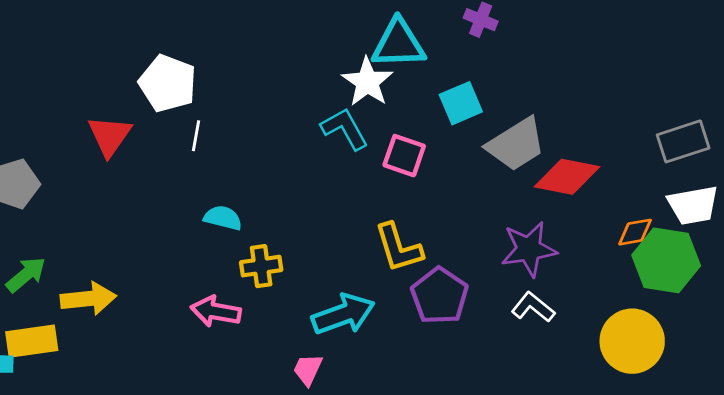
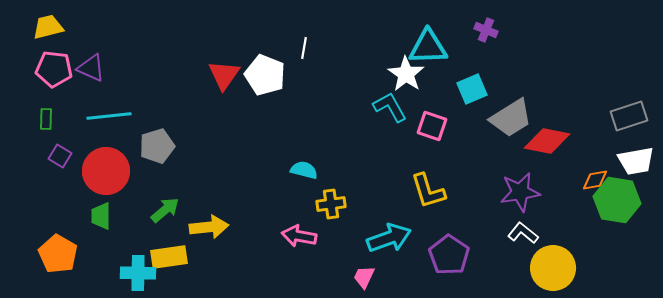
red triangle: (110, 136) -> (224, 75), moved
white line: (196, 136) -> (304, 48), moved
purple pentagon: (440, 296) -> (449, 255), moved
yellow circle: (632, 341) -> (553, 268), moved

